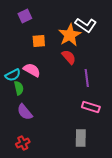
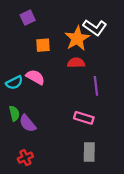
red semicircle: (69, 57) -> (76, 63), turned -49
green semicircle: (19, 88) -> (14, 113), moved
pink rectangle: (91, 107) -> (84, 118), moved

